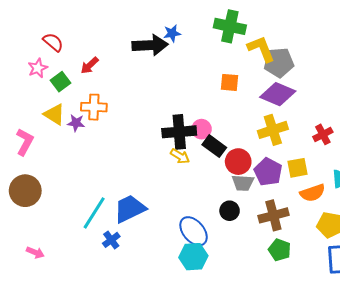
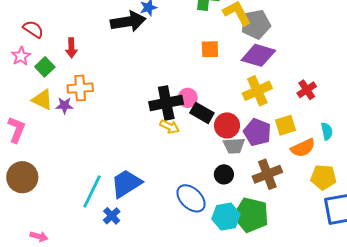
red arrow: (90, 65) -> (71, 48), turned -42
green pentagon: (280, 250) -> (251, 215), moved, size x1.6
cyan hexagon: (193, 257) -> (226, 217), moved

